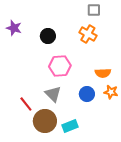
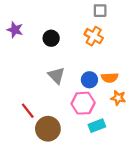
pink hexagon: (60, 66) -> (83, 103), moved
gray triangle: (53, 94) -> (56, 76), moved
blue circle: (87, 94) -> (89, 80), moved
cyan rectangle: (70, 126) -> (97, 126), moved

